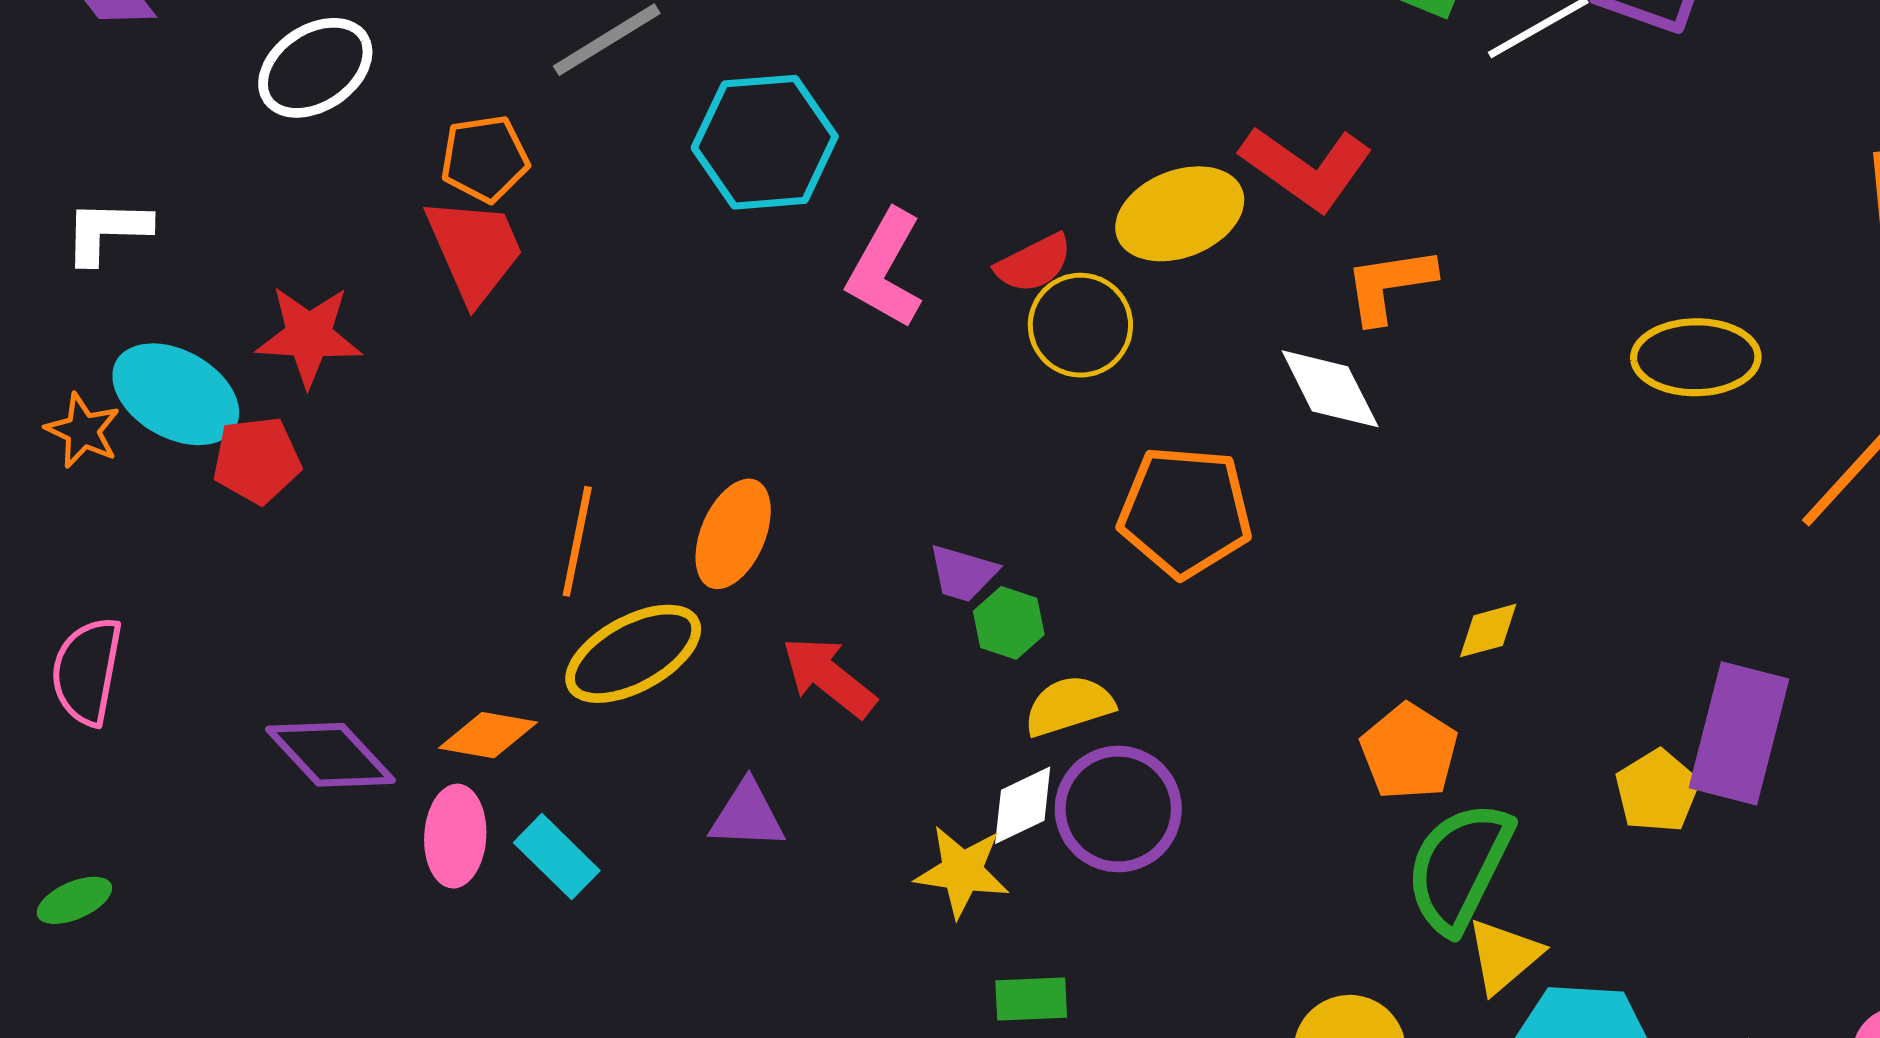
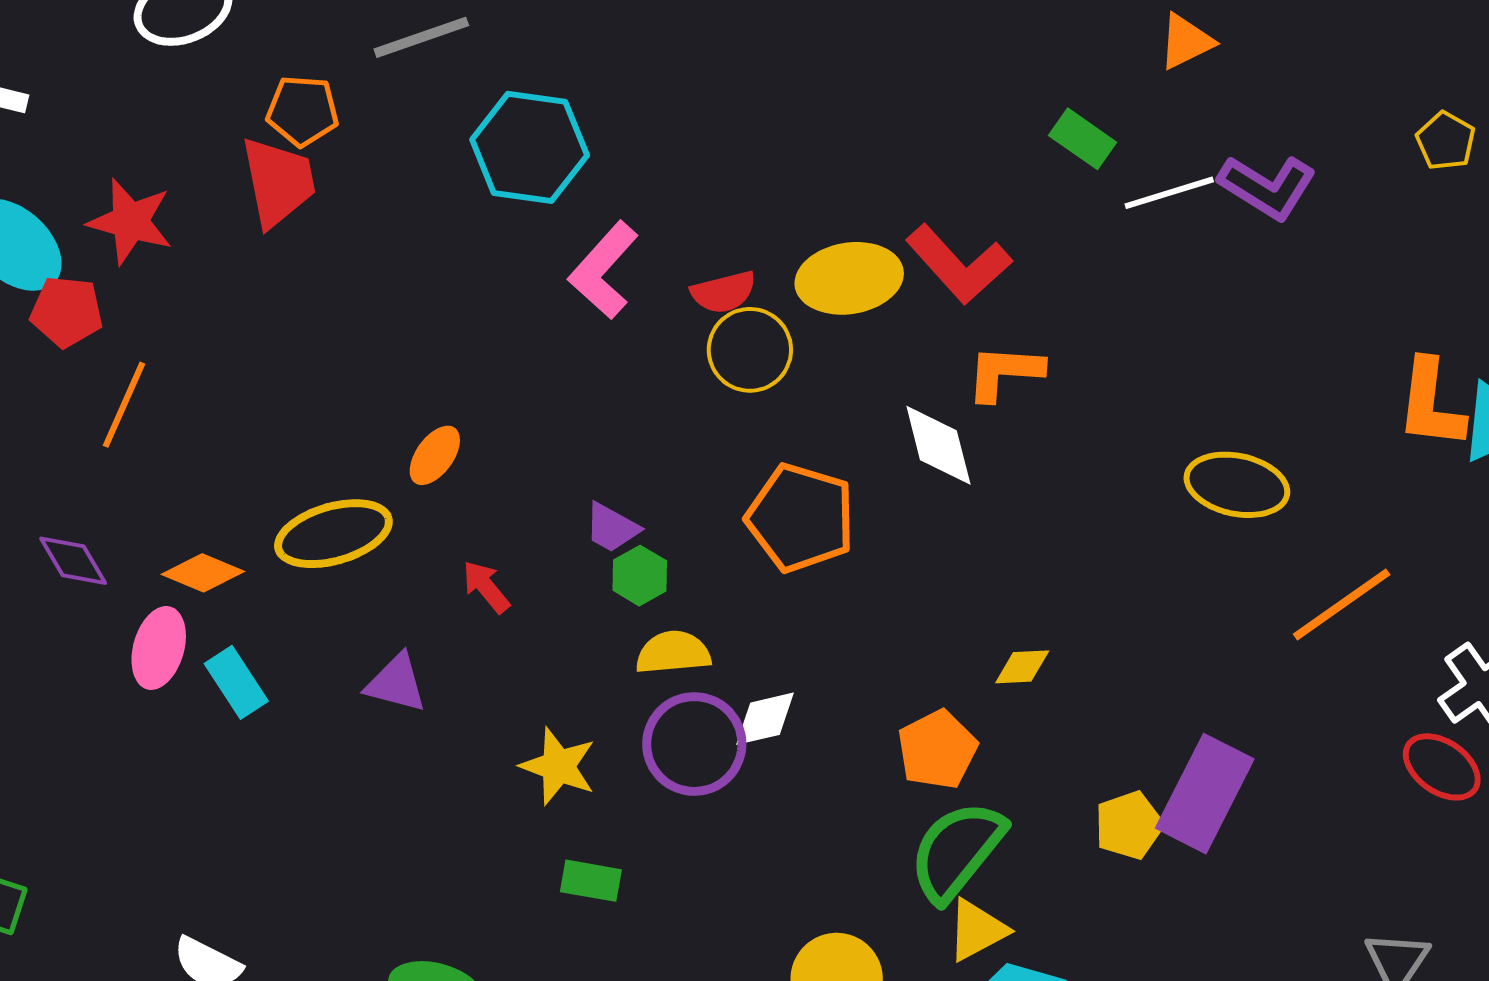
orange ellipse: (733, 534) -> (435, 455), size x0.7
orange line: (577, 541) -> (124, 405), moved
red arrow: (829, 677) -> (486, 587), size x0.7
purple diamond: (330, 755) -> (73, 561), size x0.7
white diamond: (1023, 805) -> (765, 719), moved

